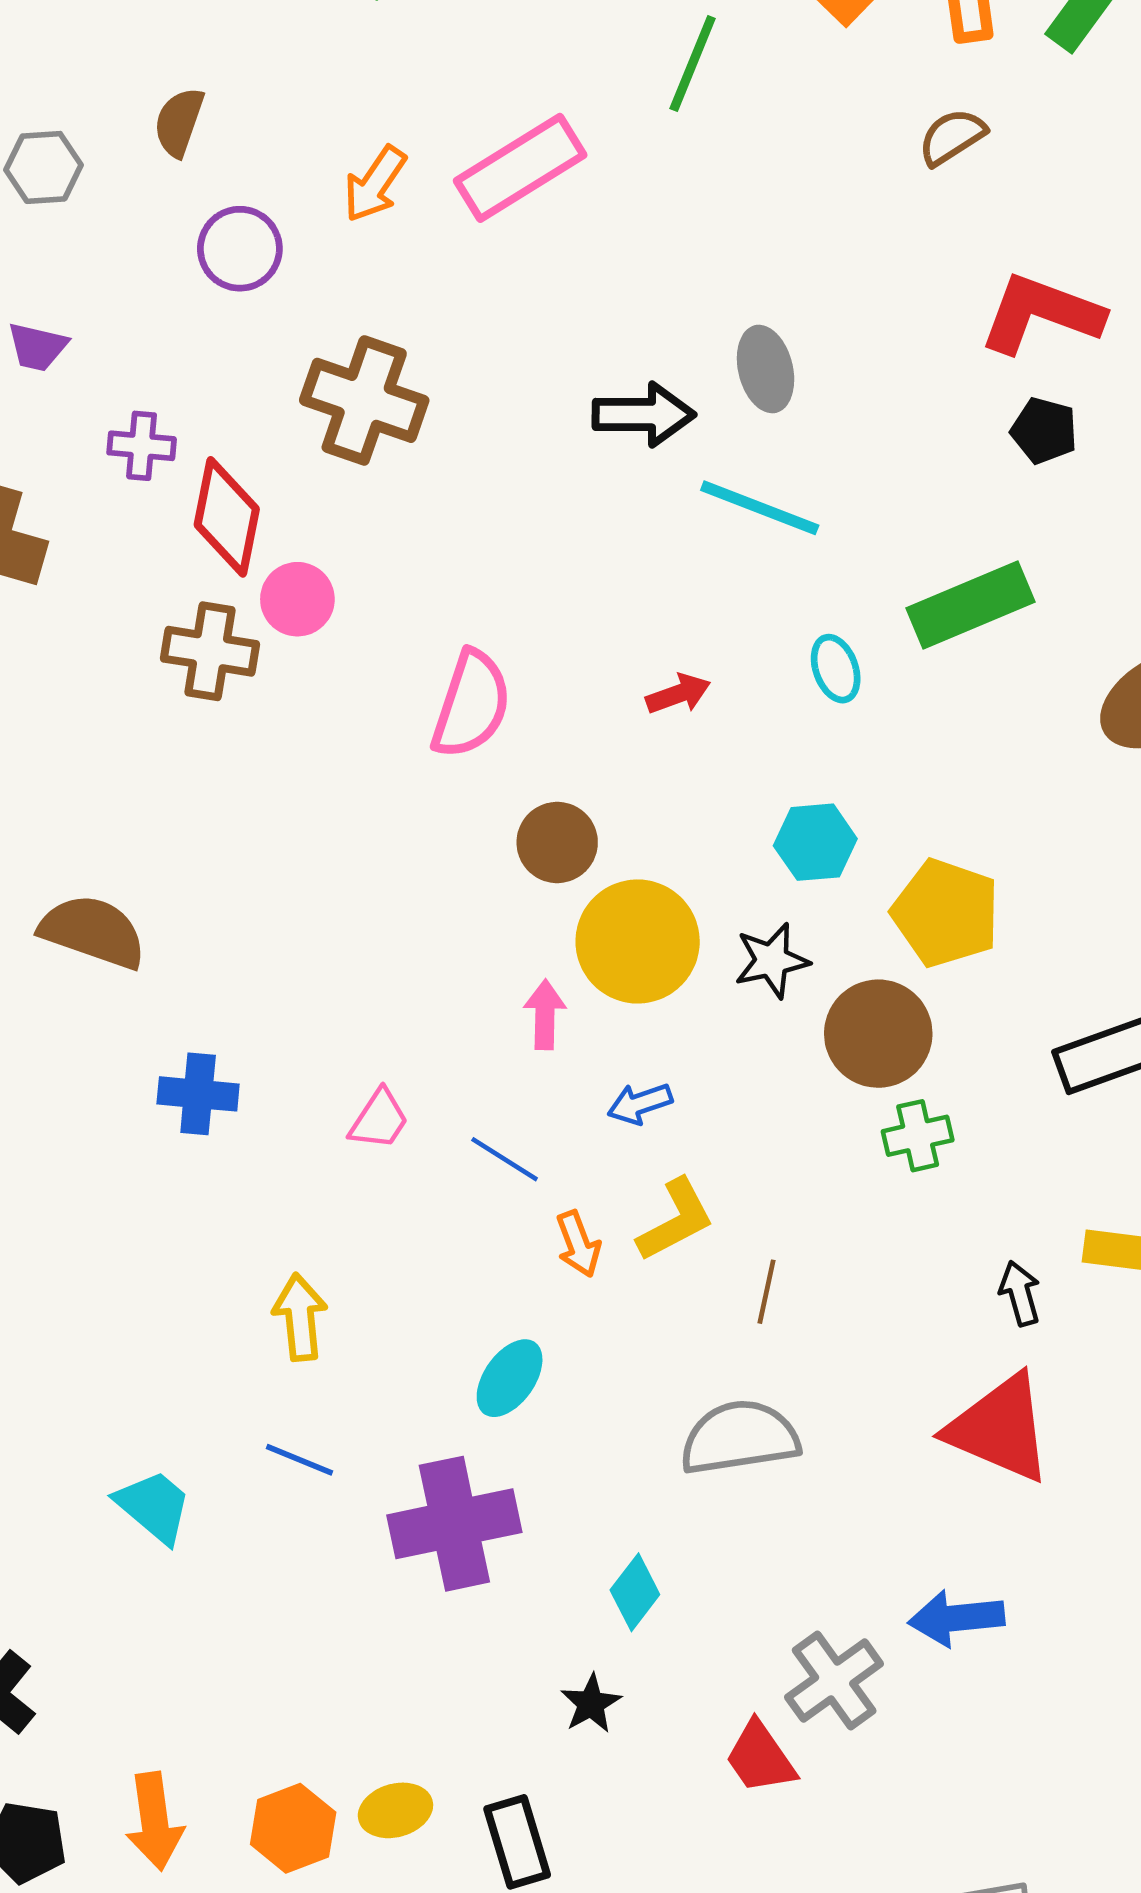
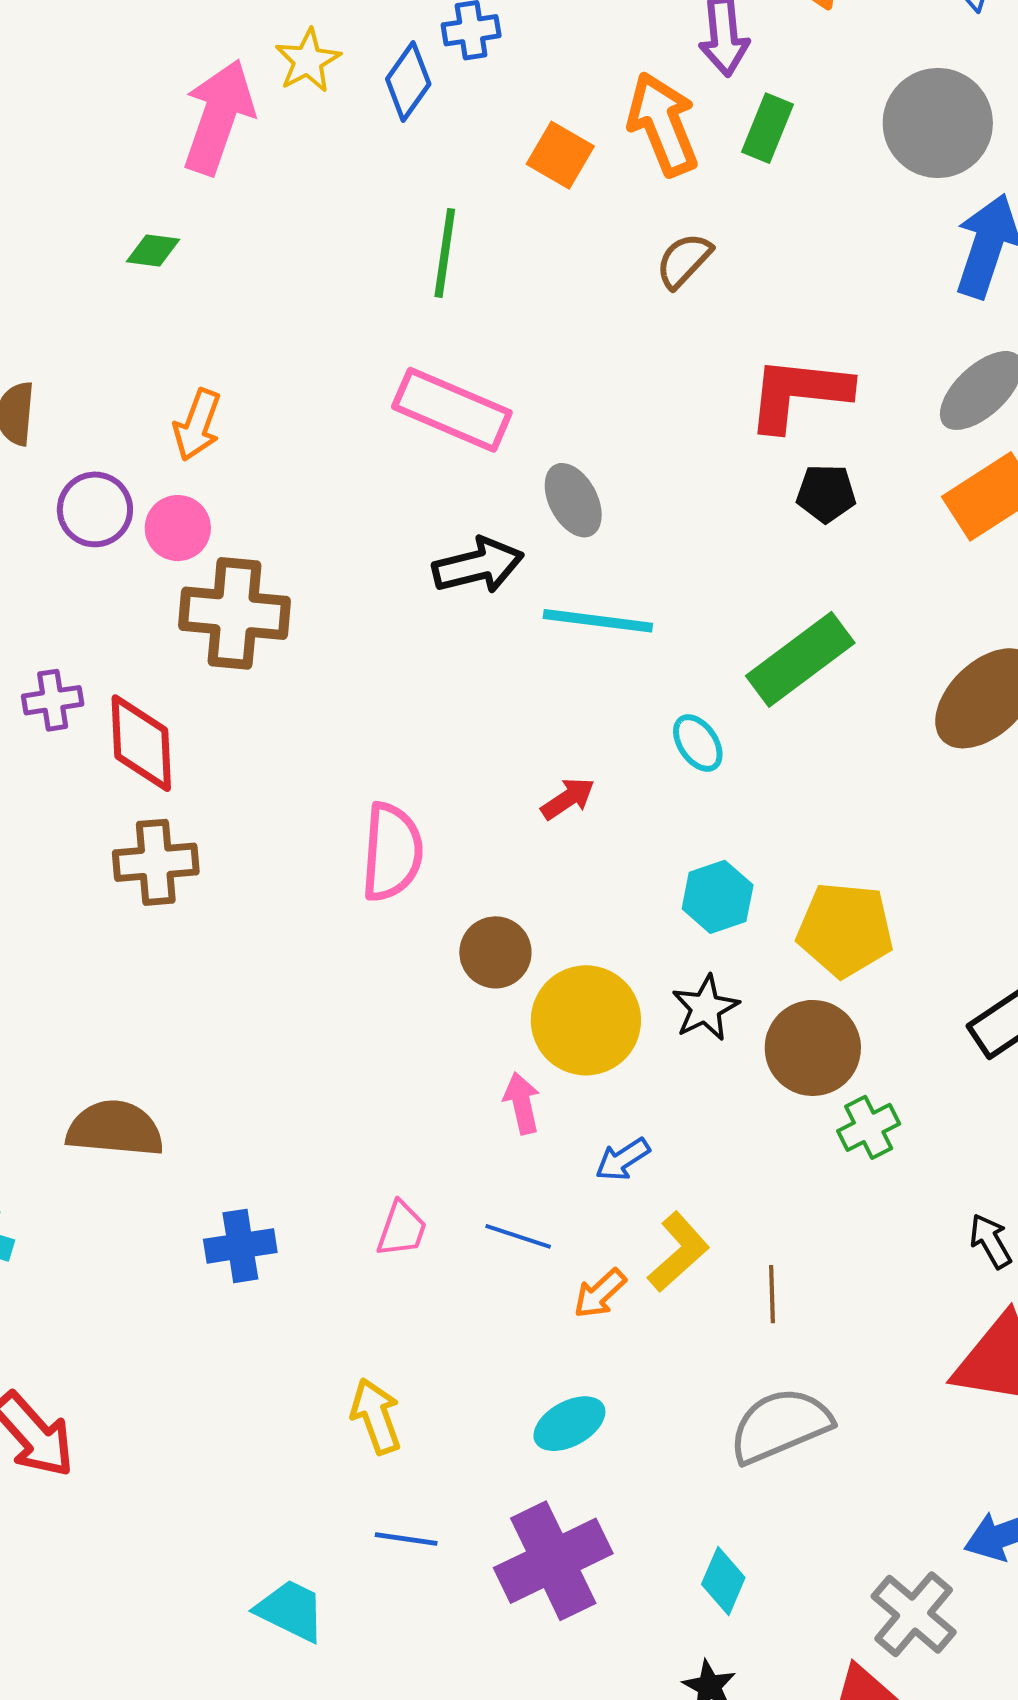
pink rectangle: (520, 168) -> (452, 410), moved, turned 69
pink circle: (297, 599) -> (178, 528), moved
orange arrow: (578, 1244) -> (600, 1293), turned 82
cyan ellipse: (510, 1378) -> (569, 1424), turned 40

